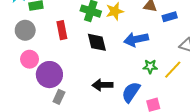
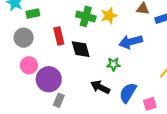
black diamond: (97, 42) -> (81, 49), moved
green star: (150, 66) -> (113, 64), moved
black arrow: (102, 85) -> (100, 87), turned 30

